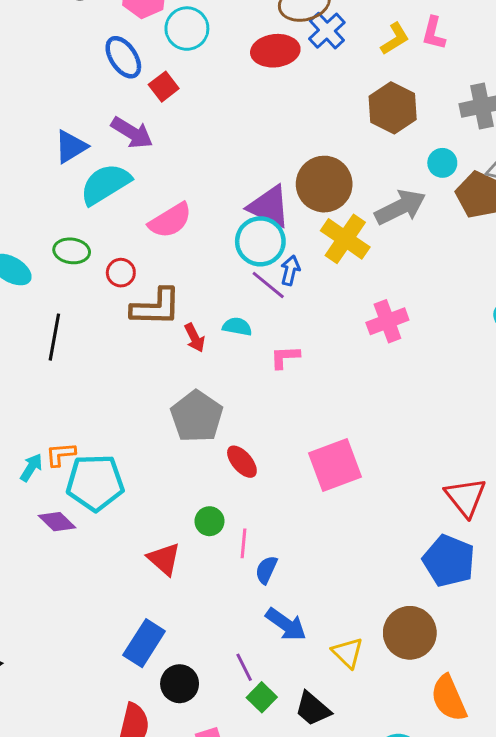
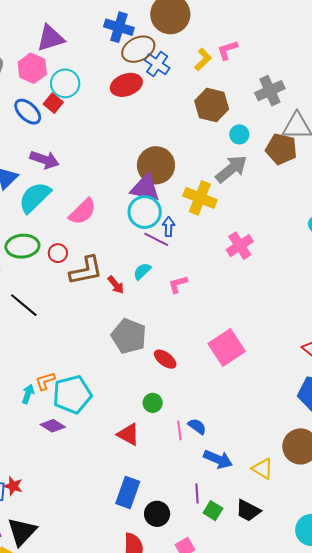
pink L-shape: (434, 33) -> (227, 50), turned 70
red square: (164, 87) -> (53, 103), moved
cyan circle: (442, 163) -> (239, 134), moved
brown circle: (324, 184) -> (156, 165), moved
green ellipse: (72, 251) -> (22, 246), size x1.4
cyan semicircle: (237, 327) -> (142, 271), turned -42
black line: (54, 337) -> (24, 305), turned -48
pink line: (244, 543) -> (179, 430), moved
blue semicircle: (266, 570) -> (197, 426), turned 114
purple line: (244, 667) -> (197, 493), turned 36

